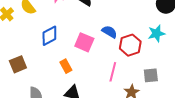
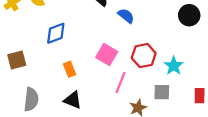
blue semicircle: (109, 32) -> (126, 16), moved
cyan star: (156, 33) -> (174, 66), moved, turned -30
pink square: (84, 42) -> (107, 55), moved

